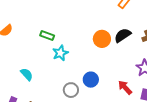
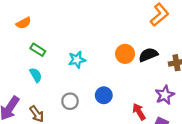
green rectangle: (47, 36) -> (38, 50), moved
gray circle: (71, 90) -> (70, 101), moved

